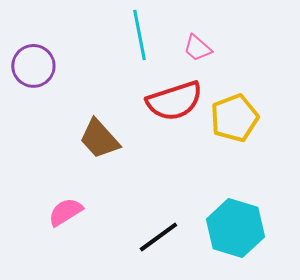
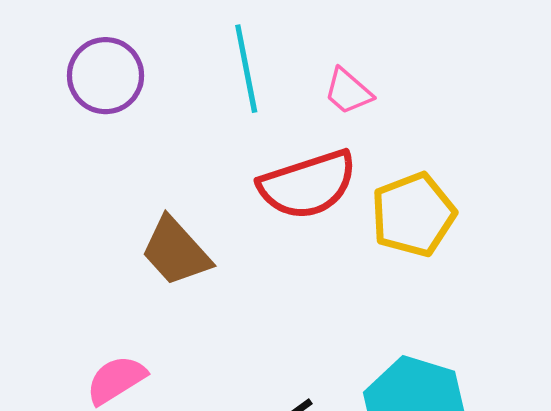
purple circle: (33, 66) -> (105, 76), moved

